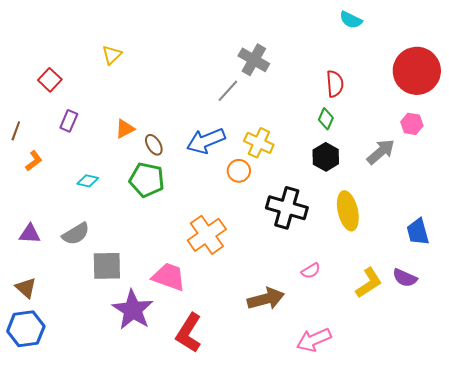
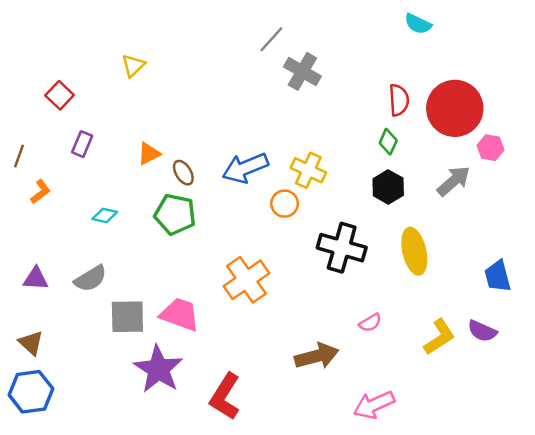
red circle: (417, 71) -> (455, 108), moved
gray line: (228, 91) -> (271, 39), moved
pink trapezoid: (169, 277) -> (180, 314), moved

